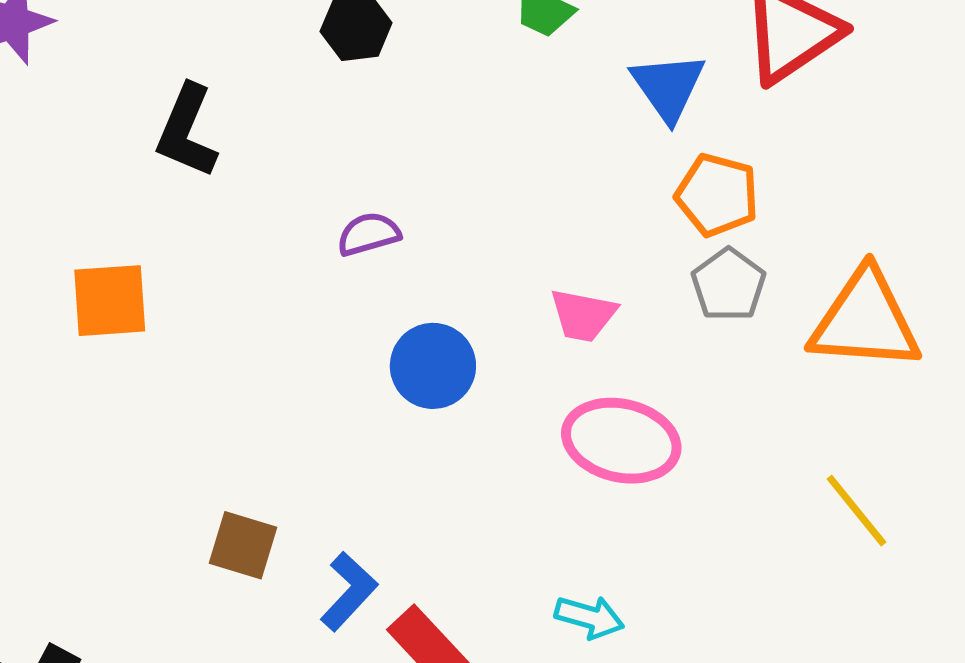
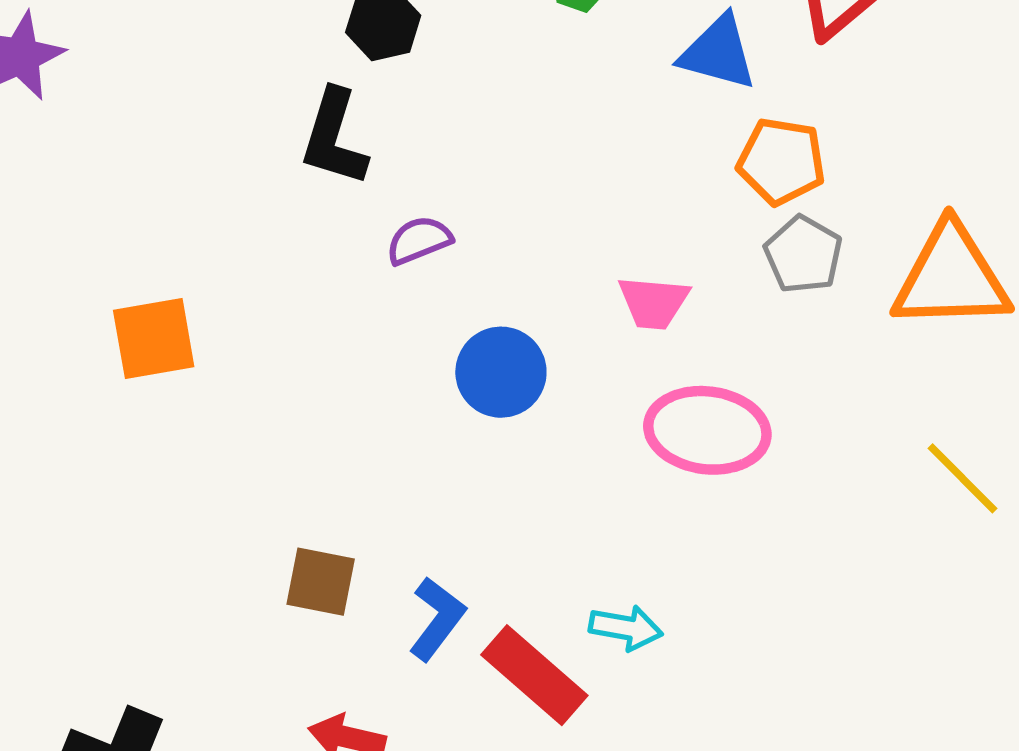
blue triangle: (668, 87) -> (718, 53), turned -34
black L-shape: (187, 131) -> (334, 138), moved
cyan arrow: (589, 617) -> (626, 628), moved

